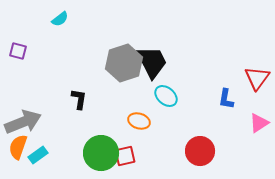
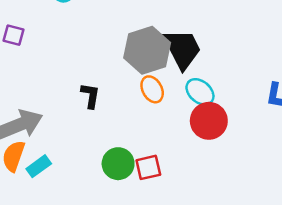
orange ellipse: (139, 121) -> (152, 89), moved, turned 45
red circle: (200, 151) -> (209, 121), moved
green circle: (101, 153) -> (118, 164), size x0.7

